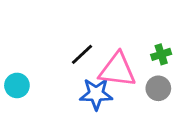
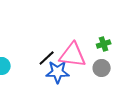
black line: (82, 54) -> (47, 58), moved

